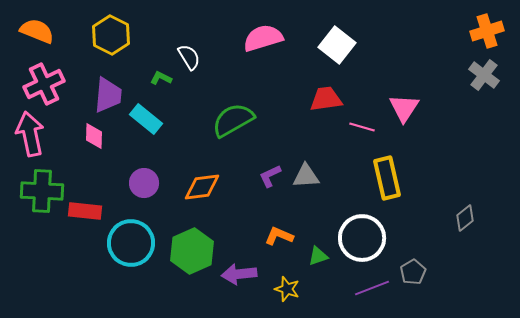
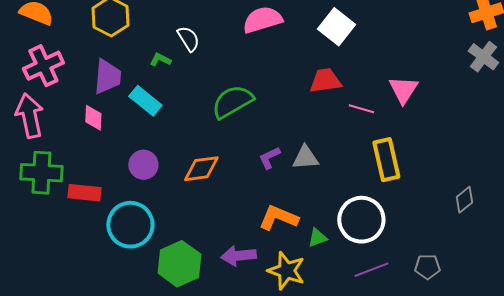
orange L-shape: (279, 236) -> (278, 218), size x1.4
green hexagon: (192, 251) -> (179, 264), moved
gray pentagon: (413, 272) -> (427, 267), moved, turned 30
yellow star: (287, 289) -> (286, 271), size x1.5

